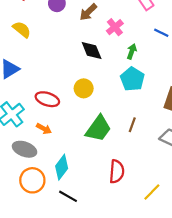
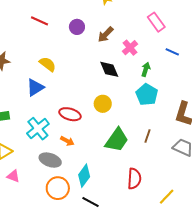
yellow semicircle: (22, 29) -> (48, 64), moved

